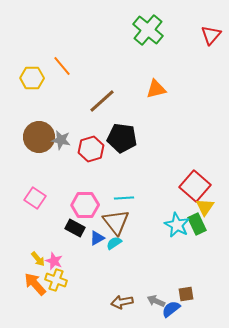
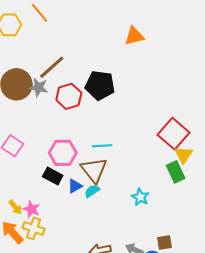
brown line: (102, 101) -> (52, 67), moved
cyan star: (177, 225) -> (140, 197), moved, size x0.7

